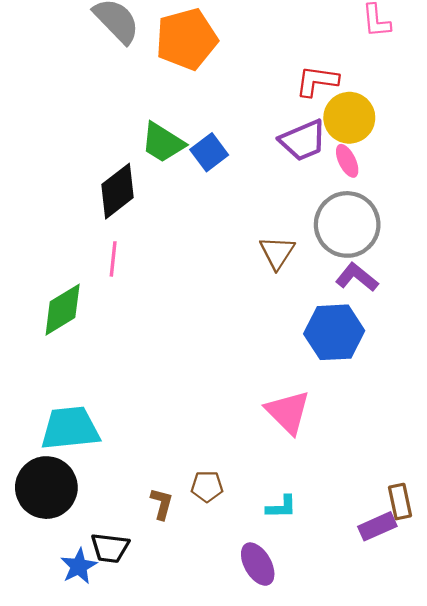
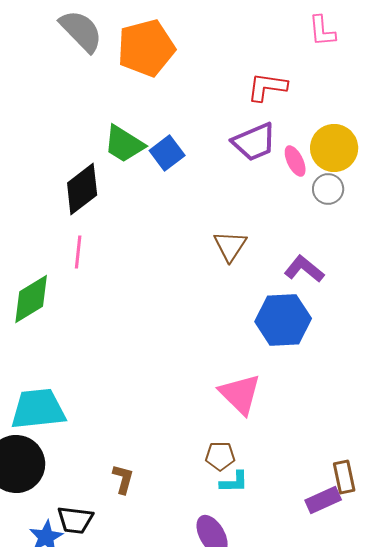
yellow circle: (349, 118) -> (334, 148), moved
gray circle: (347, 224) -> (328, 189), moved, size x0.5
brown pentagon: (207, 486) -> (220, 456), moved

